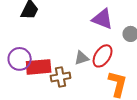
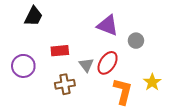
gray triangle: (82, 58) -> (86, 65), turned -49
red rectangle: (39, 67) -> (60, 51), moved, size x0.7

